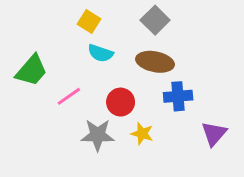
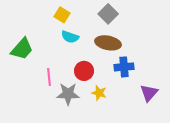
pink line: (69, 96) -> (49, 77), moved, turned -60

